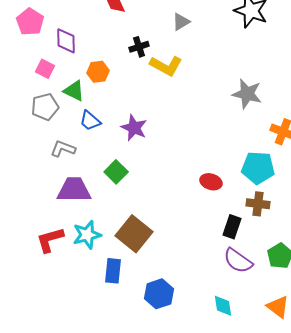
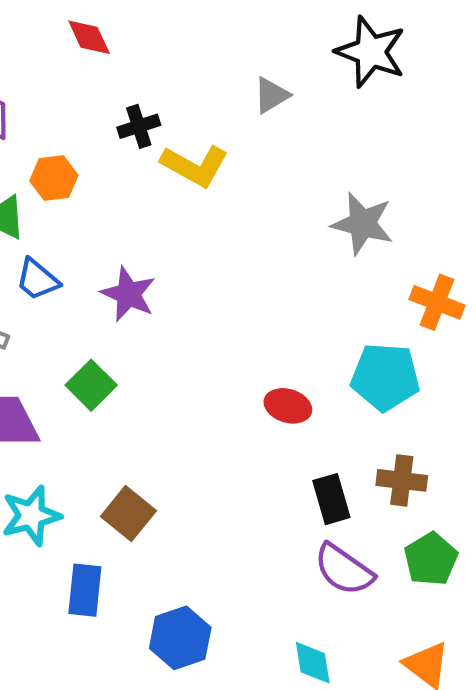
gray triangle: (181, 22) -> (271, 95), moved
brown cross: (258, 204) -> (402, 480), moved
black rectangle: (232, 227) -> (331, 499), turned -35
brown square: (134, 234) -> (128, 514), size x0.7

